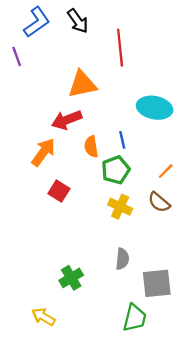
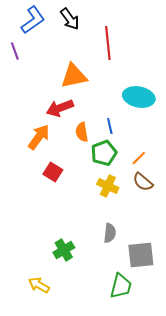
orange line: (166, 171) -> (139, 158), moved

